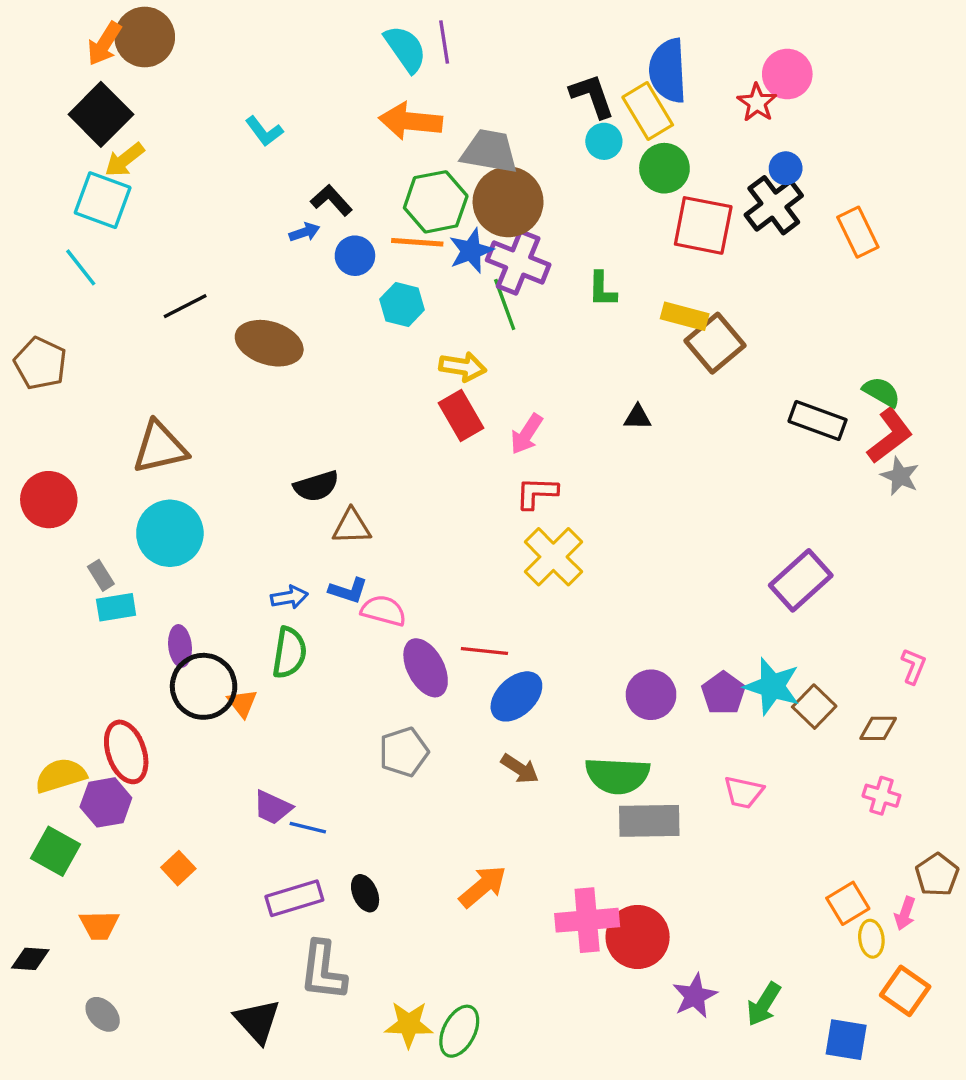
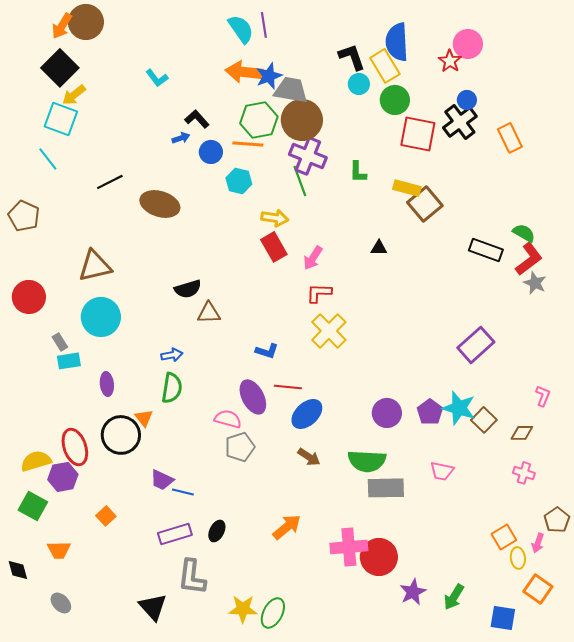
blue star: (471, 251) -> (269, 76), moved
blue L-shape: (348, 590) -> (267, 351), moved
pink semicircle: (384, 611) -> (228, 419), moved
black circle: (204, 686) -> (121, 435), moved
black ellipse: (365, 893) -> (217, 531), turned 50
black diamond: (30, 959) -> (18, 570), turned 70

